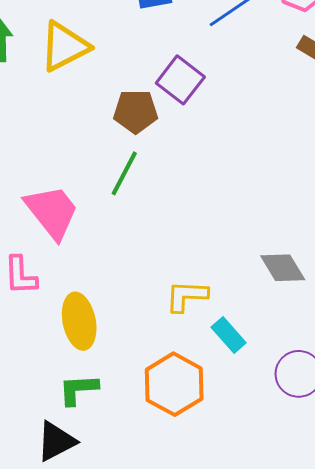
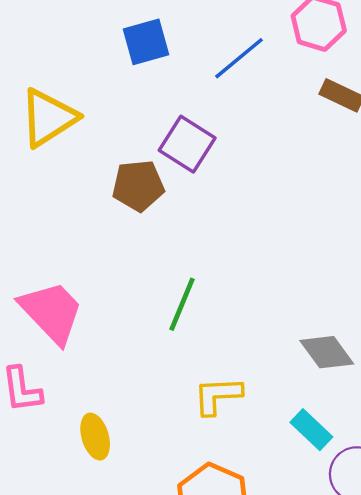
green line: (124, 173) -> (182, 304), moved
yellow ellipse: (79, 321) -> (95, 437), size x0.7
cyan rectangle: (229, 335) -> (311, 430), moved

